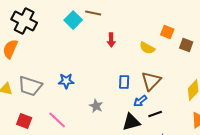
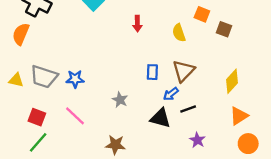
yellow semicircle: (147, 48) -> (179, 33), turned 42
blue star: (66, 81) -> (75, 79), moved
black triangle: (131, 122) -> (160, 118), turned 30

